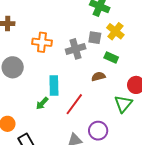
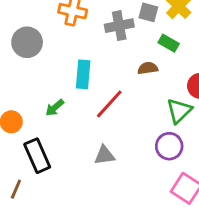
green arrow: (42, 103) -> (55, 108), moved
purple circle: (98, 131) -> (169, 146), moved

